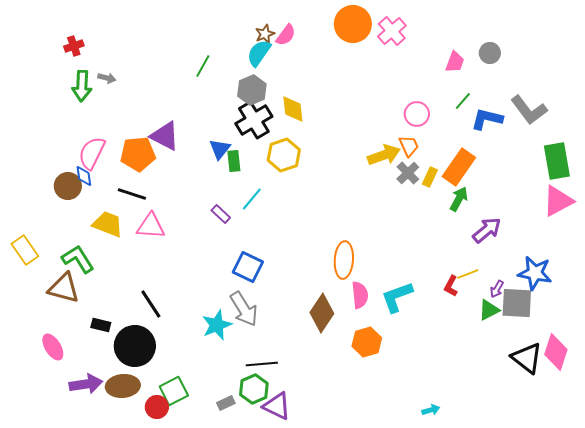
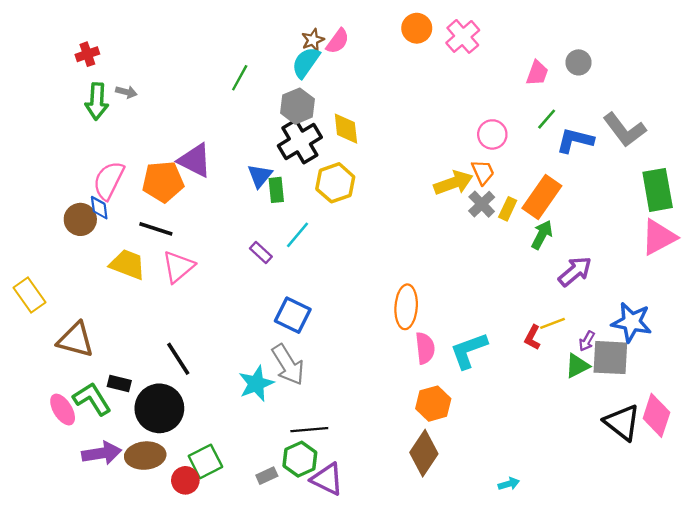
orange circle: (353, 24) -> (417, 28), size x0.7
pink triangle: (151, 226) -> (178, 267), turned -44
green L-shape: (78, 259) -> (92, 399), moved
brown diamond: (322, 313) -> (424, 453), moved

